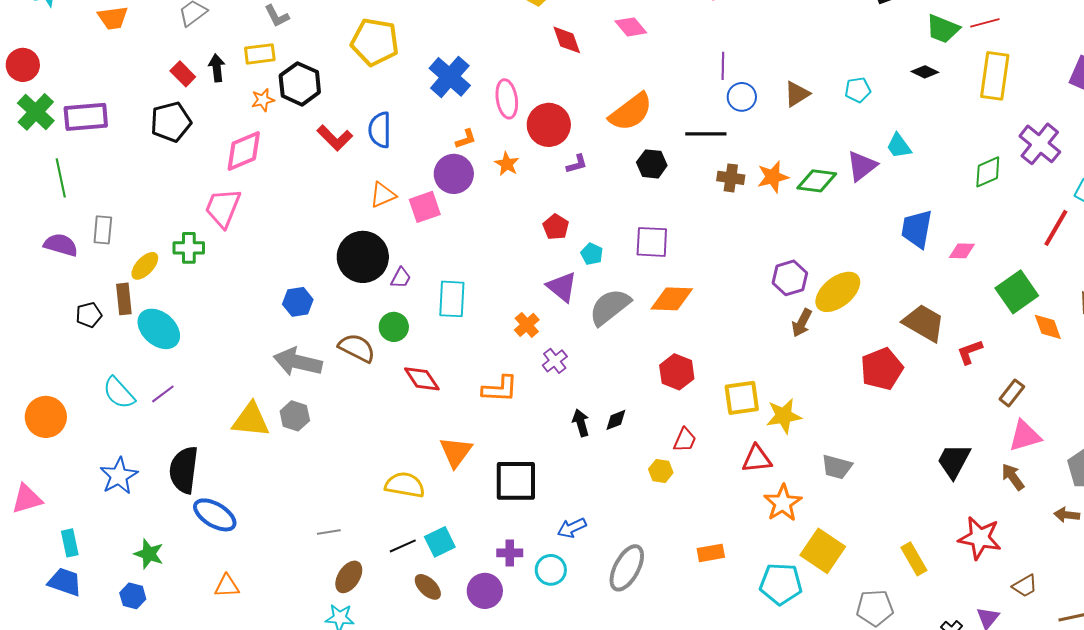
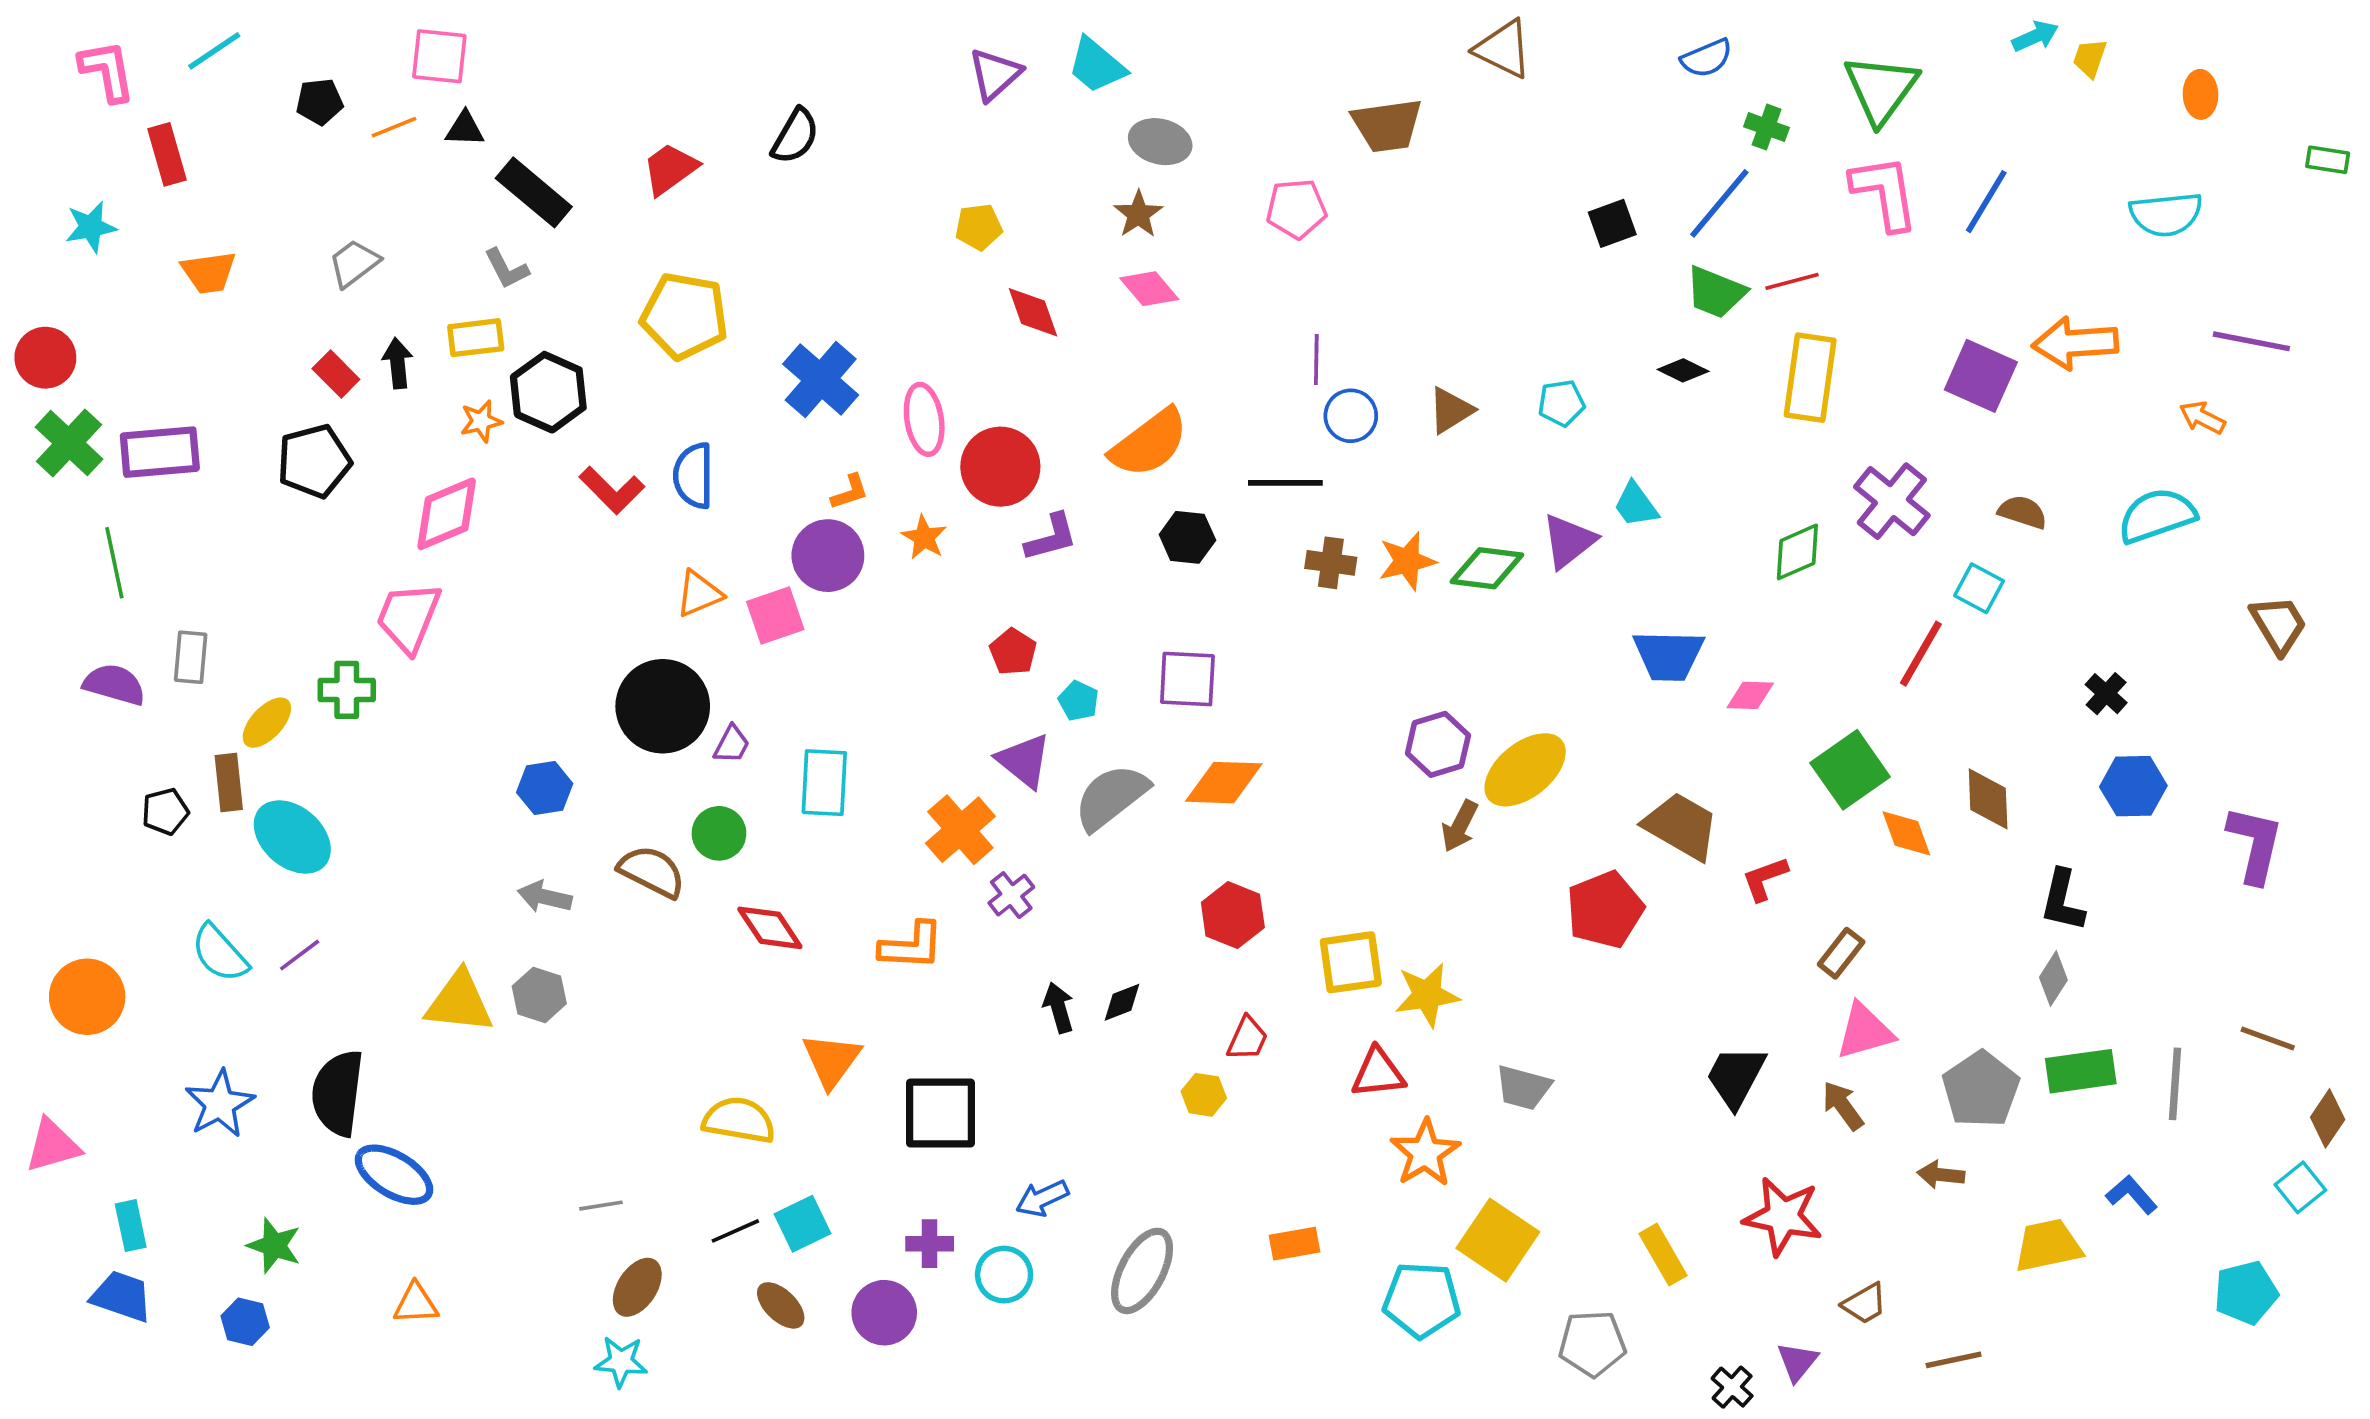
purple L-shape: (577, 164) -> (1051, 537), size x1.4
blue trapezoid: (917, 229) -> (1669, 655), turned -99
orange cross: (527, 325) -> (960, 830), size x1.5
gray arrow: (298, 362) -> (545, 897), size x0.6

